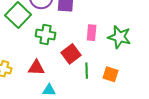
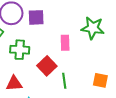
green star: (119, 37) -> (93, 28), moved
orange square: (111, 74) -> (100, 80), moved

